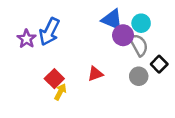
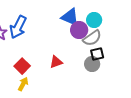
gray semicircle: (139, 45) -> (92, 38), turned 84
black square: (159, 64) -> (97, 54), moved, turned 32
yellow arrow: (60, 92) -> (23, 84), moved

